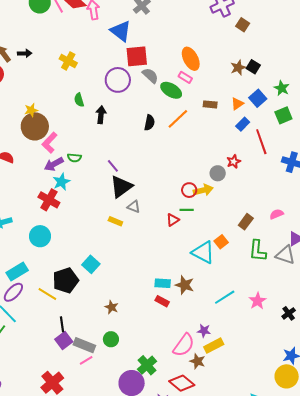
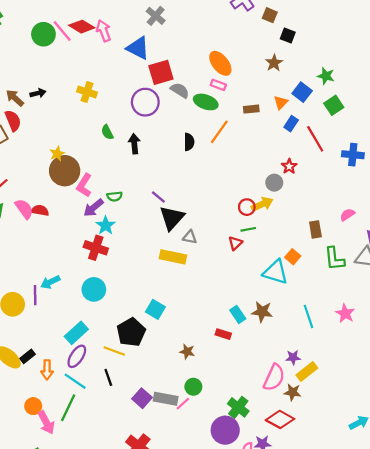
black square: (253, 67) -> (288, 36), moved
yellow rectangle: (115, 221) -> (173, 257), size x1.6
brown rectangle: (246, 222) -> (315, 229), turned -35
cyan rectangle: (163, 283) -> (238, 314), turned 63
cyan line: (225, 297) -> (309, 316), turned -65
red rectangle: (162, 301) -> (223, 334), moved
black line: (62, 324) -> (108, 377), moved
pink line: (86, 360) -> (183, 404), moved

